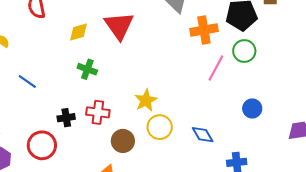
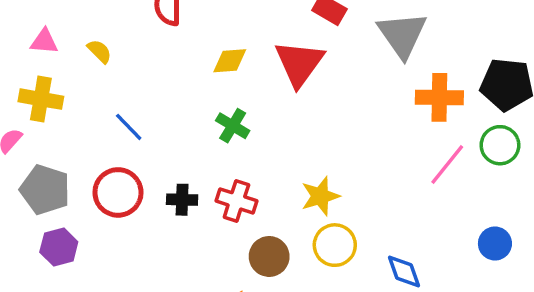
red circle: (42, 145) -> (118, 192), moved

